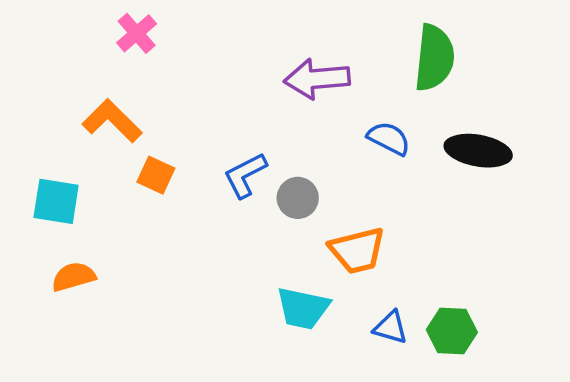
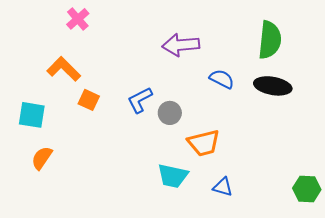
green semicircle: (434, 58) -> (270, 40), moved
orange semicircle: (74, 277) -> (42, 158), turned -40
green hexagon: (452, 331) -> (307, 189), moved

